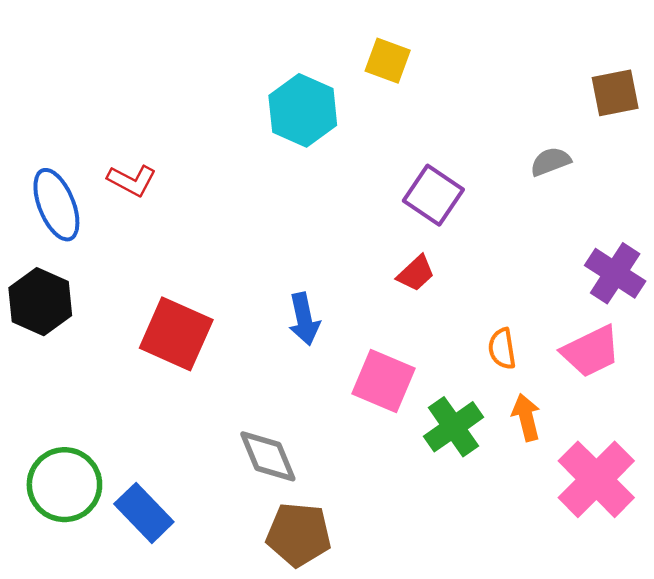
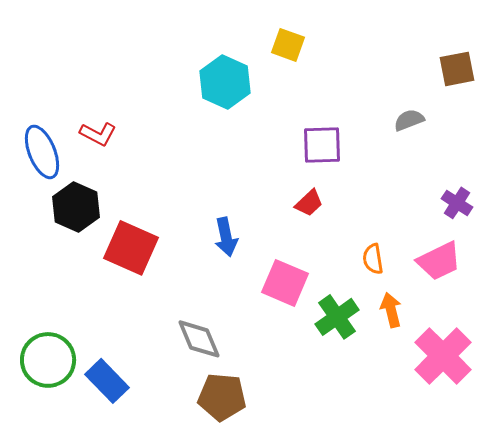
purple square: (433, 195) -> (322, 145), turned -36
purple cross: (615, 273) -> (457, 203), size x0.7
black hexagon: (40, 302) -> (76, 207), moved

